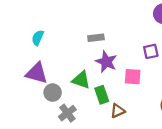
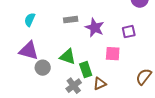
gray rectangle: (96, 38) -> (71, 20), moved
purple star: (106, 62) -> (95, 28), moved
gray cross: (67, 113) -> (74, 86), moved

